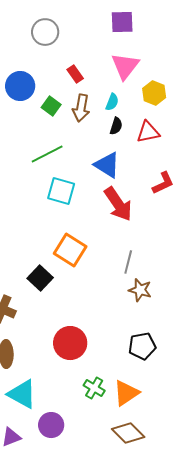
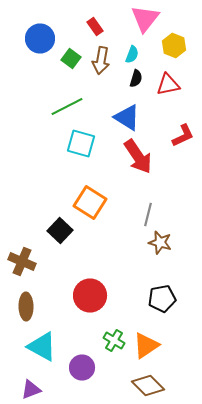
purple circle: (51, 425) -> (82, 368), moved

